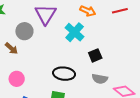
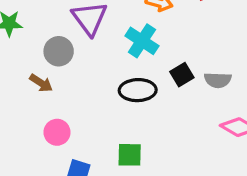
black ellipse: (64, 74) -> (138, 90), moved
gray semicircle: (100, 79) -> (218, 80), moved

